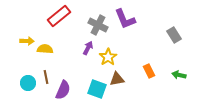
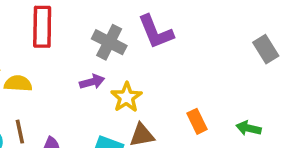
red rectangle: (59, 16) -> (42, 27), turned -50
gray rectangle: (174, 35) -> (266, 49), moved
purple arrow: (88, 48) -> (92, 82), turned 48

